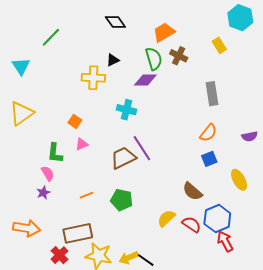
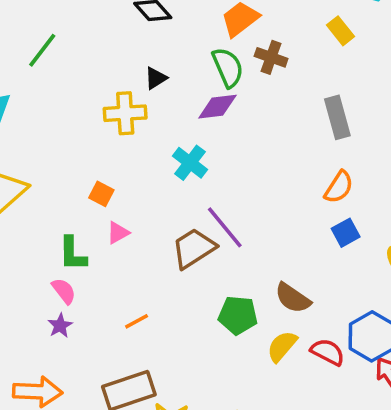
cyan cross: (126, 110) -> (190, 163), turned 30
brown semicircle: (192, 191) -> (293, 298), moved
green pentagon: (122, 200) -> (238, 315), moved

